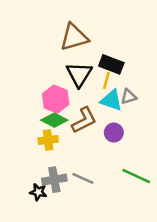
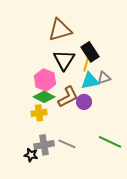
black rectangle: (111, 64) -> (90, 52), turned 36
cyan triangle: (111, 100) -> (90, 81), turned -30
purple circle: (114, 133) -> (84, 102), moved

